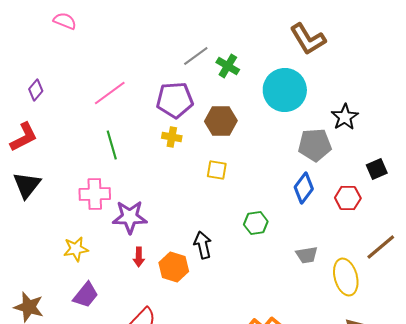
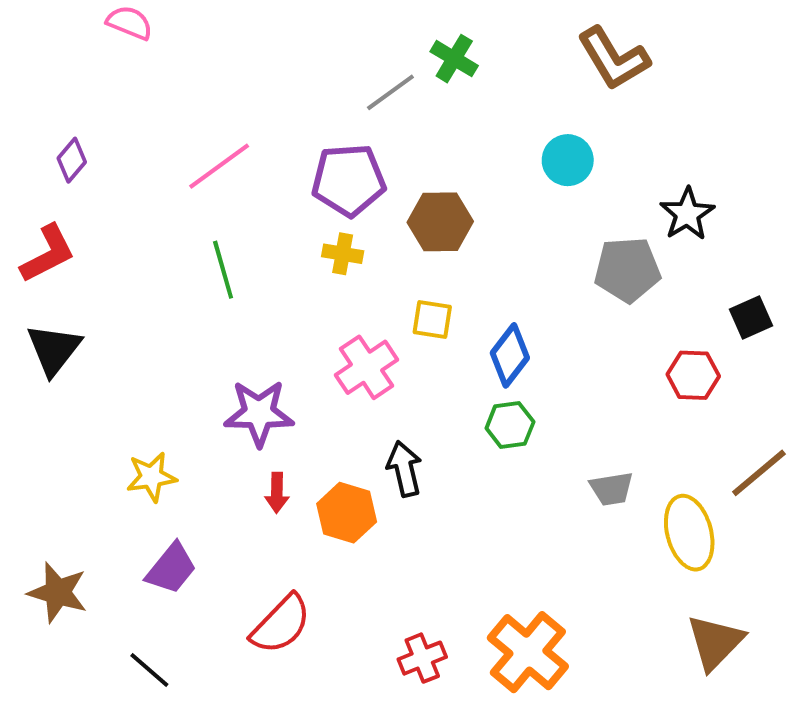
green cross: (228, 66) -> (454, 59), moved
cyan circle: (285, 90) -> (568, 160), size x0.6
blue diamond: (304, 188) -> (510, 355), moved
pink cross: (95, 194) -> (367, 367), moved, turned -32

